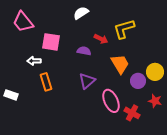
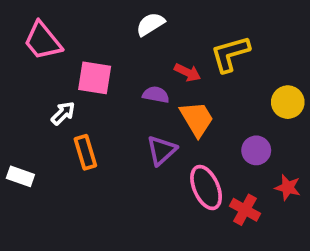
white arrow: (34, 61) -> (63, 113), turned 136
orange trapezoid: (120, 64) -> (197, 119), moved
yellow circle: (155, 72) -> (288, 102), moved

